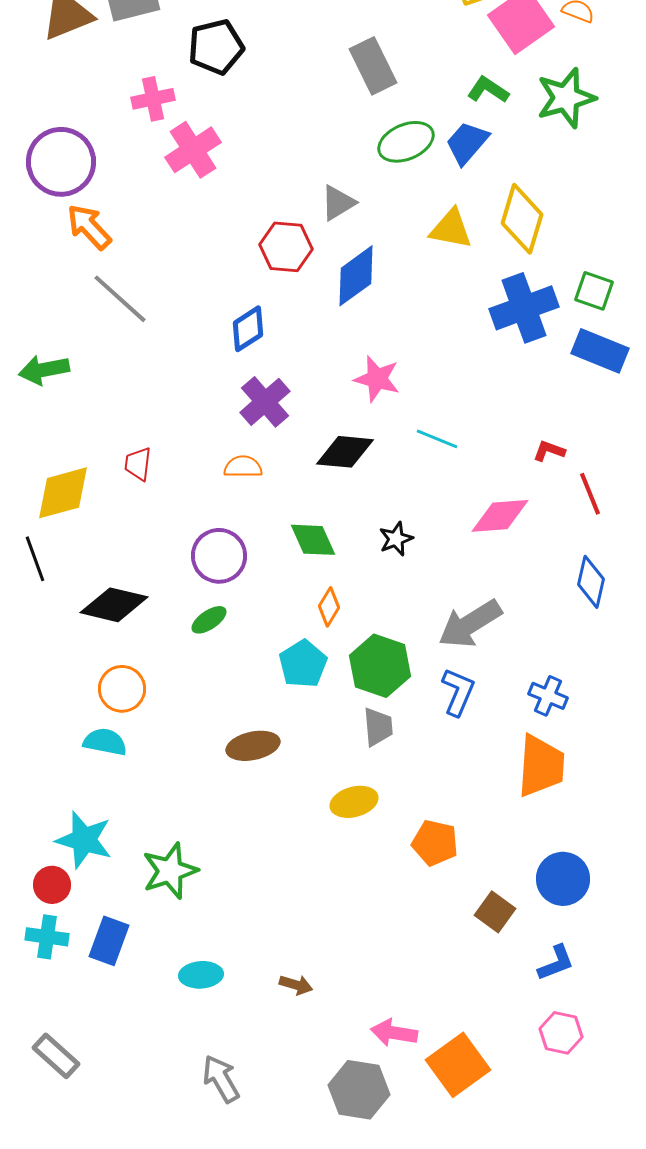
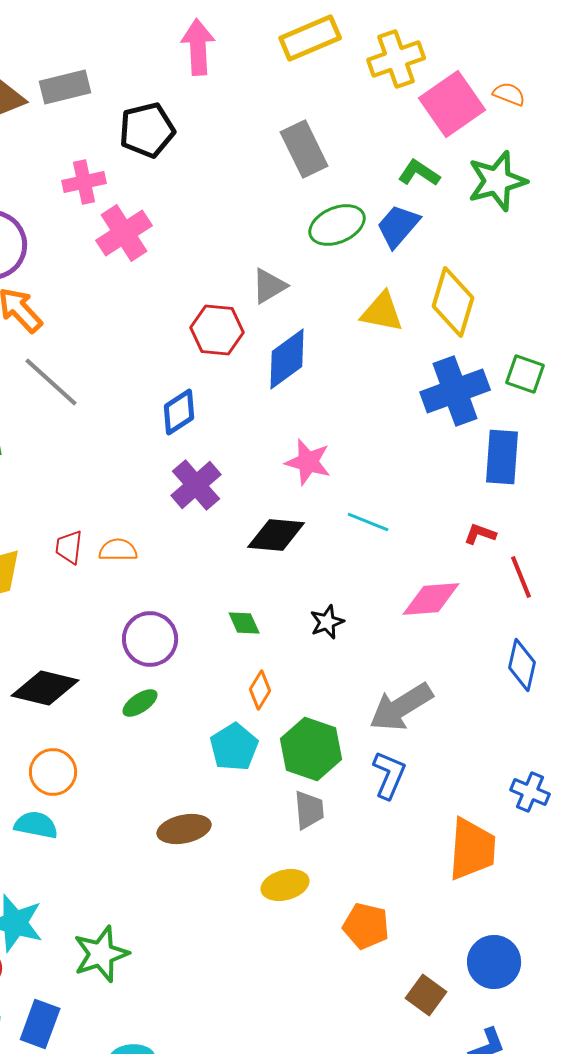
blue rectangle: (600, 351) -> (502, 457), moved, turned 72
orange semicircle: (243, 467) -> (118, 550), moved
green diamond: (313, 540) -> (244, 623), size x0.7
blue cross: (548, 696) -> (530, 792), moved

